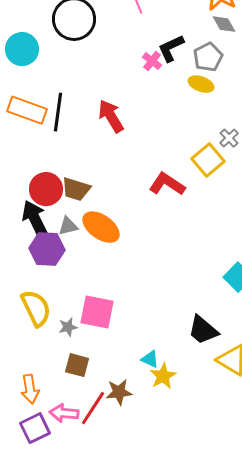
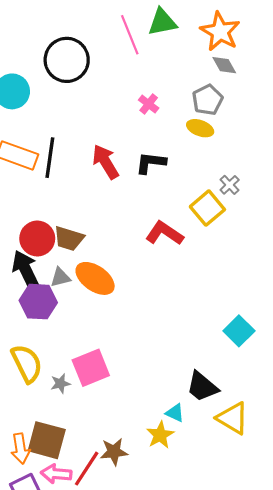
black L-shape: (171, 48) -> (151, 163), moved, turned 32
pink square: (97, 312) -> (91, 368), turned -33
cyan triangle: (150, 359) -> (175, 413), moved
brown square: (77, 365) -> (47, 440), moved, size x1.5

